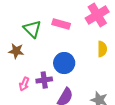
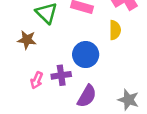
yellow semicircle: (102, 49) -> (115, 30), moved

